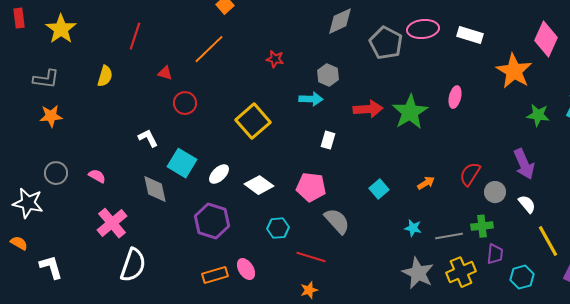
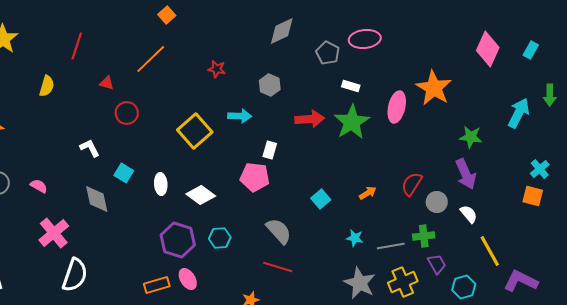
white rectangle: (470, 35) -> (351, 86), moved, size x0.7
gray pentagon: (386, 43) -> (328, 53), size x0.7
orange star: (514, 71) -> (434, 88), moved
pink ellipse: (455, 97) -> (397, 107), size x1.4
cyan arrow: (311, 99) -> (240, 116), moved
green star: (538, 115) -> (471, 137), moved
cyan square: (182, 163) -> (124, 173), size x0.7
white ellipse: (219, 174) -> (161, 184), turned -50
pink pentagon: (311, 187) -> (255, 177), moved
purple hexagon: (212, 221) -> (178, 240), moved
purple trapezoid: (495, 254) -> (437, 264), turned -35
red line: (311, 257) -> (278, 267), moved

